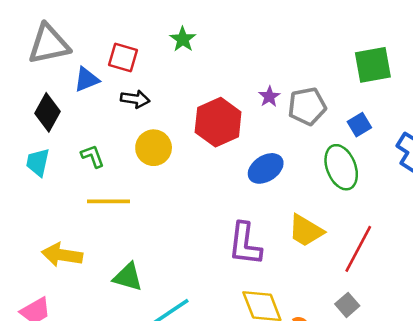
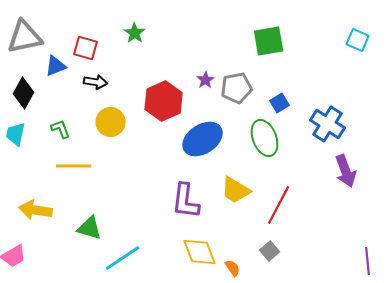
green square: (373, 65) -> (269, 41), moved
blue ellipse: (266, 168) -> (203, 139), size x1.4

